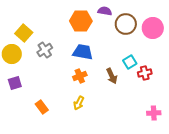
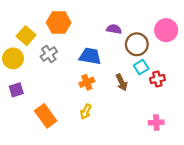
purple semicircle: (105, 11) -> (114, 29), moved
orange hexagon: (81, 21) -> (59, 23), moved
brown circle: (126, 24) -> (137, 44), moved
orange rectangle: (42, 107) -> (46, 116), size x1.5
pink cross: (154, 113) -> (156, 122), moved

